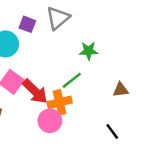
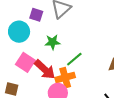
green star: (89, 51) -> (53, 42), moved

